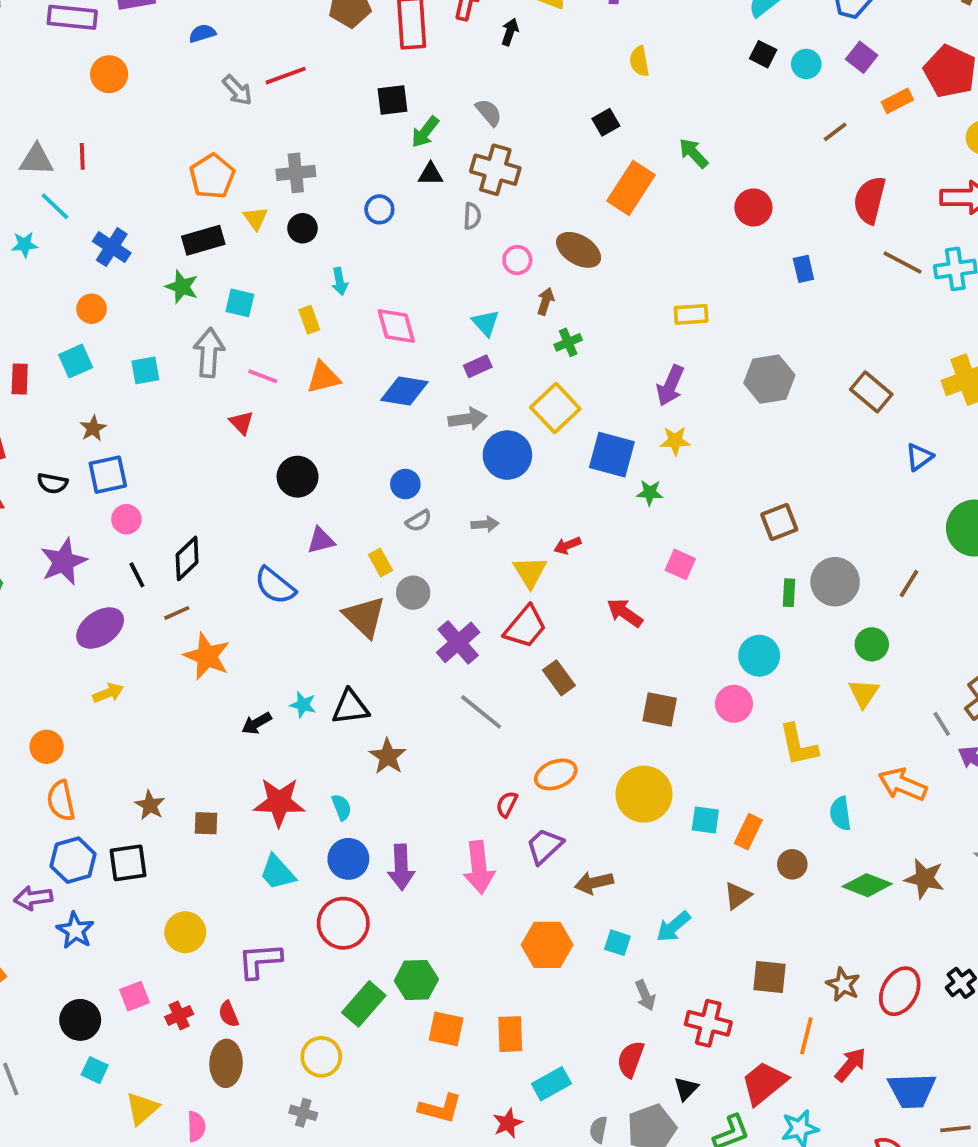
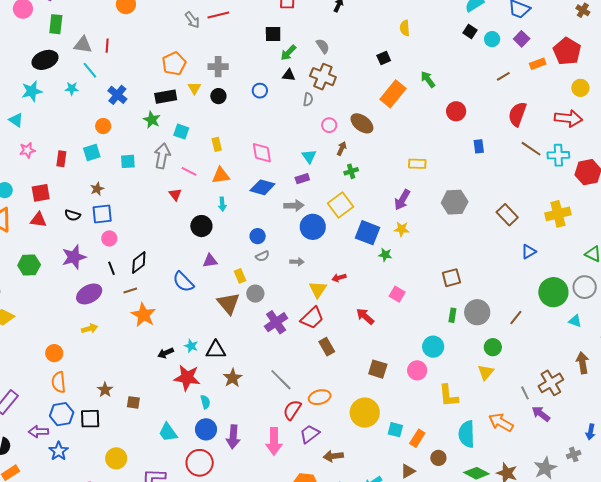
cyan arrow: (340, 281) -> (222, 204), moved
gray line: (481, 712) -> (281, 380), moved
red star: (279, 802) -> (187, 378), moved
red semicircle: (507, 804) -> (292, 410), size x1.5
cyan semicircle: (840, 814) -> (467, 434), size x1.5

